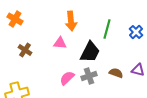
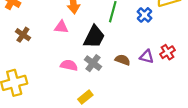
gray cross: (89, 76) -> (93, 63), turned -35
pink semicircle: (67, 78) -> (69, 65), turned 56

